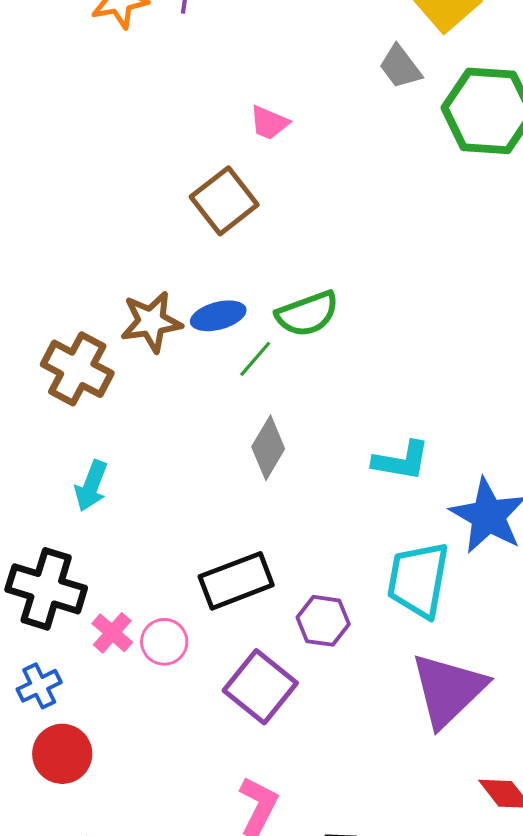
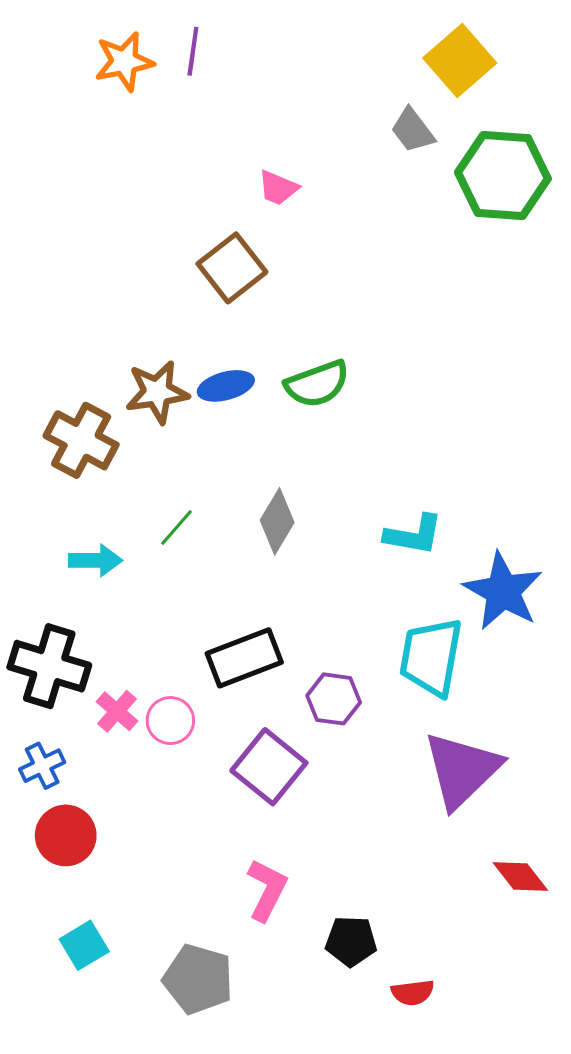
green line: (255, 359) -> (177, 528), moved
cyan arrow: (91, 486) -> (95, 560), turned -111

